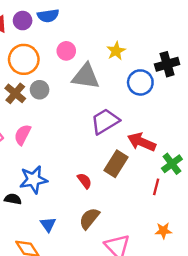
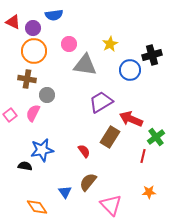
purple circle: (23, 21) -> (33, 28), moved
gray circle: (40, 90) -> (47, 95), moved
brown cross: (15, 93) -> (27, 79), turned -30
blue triangle: (48, 225) -> (65, 192), moved

